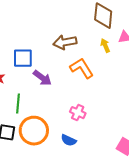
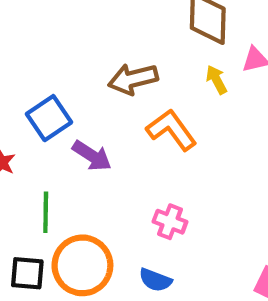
blue square: (23, 58) -> (49, 118), turned -30

